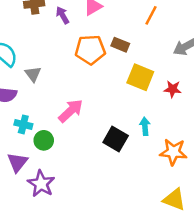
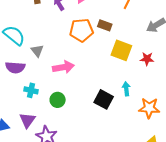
pink arrow: (71, 111) -> (63, 67), moved, turned 35
green circle: (44, 140) -> (58, 100), moved

